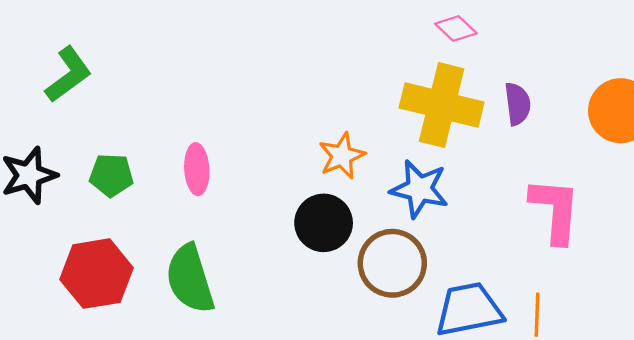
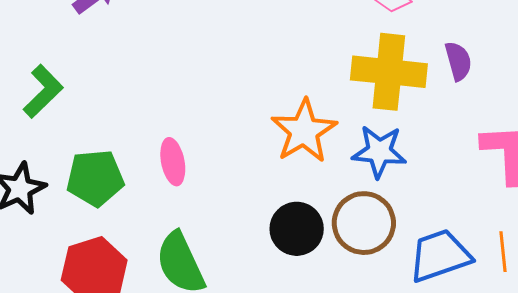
orange star: (342, 156) -> (304, 131), size x1.5
green pentagon: (111, 175) -> (95, 178), size x1.4
black circle: (324, 223) -> (297, 229), moved

